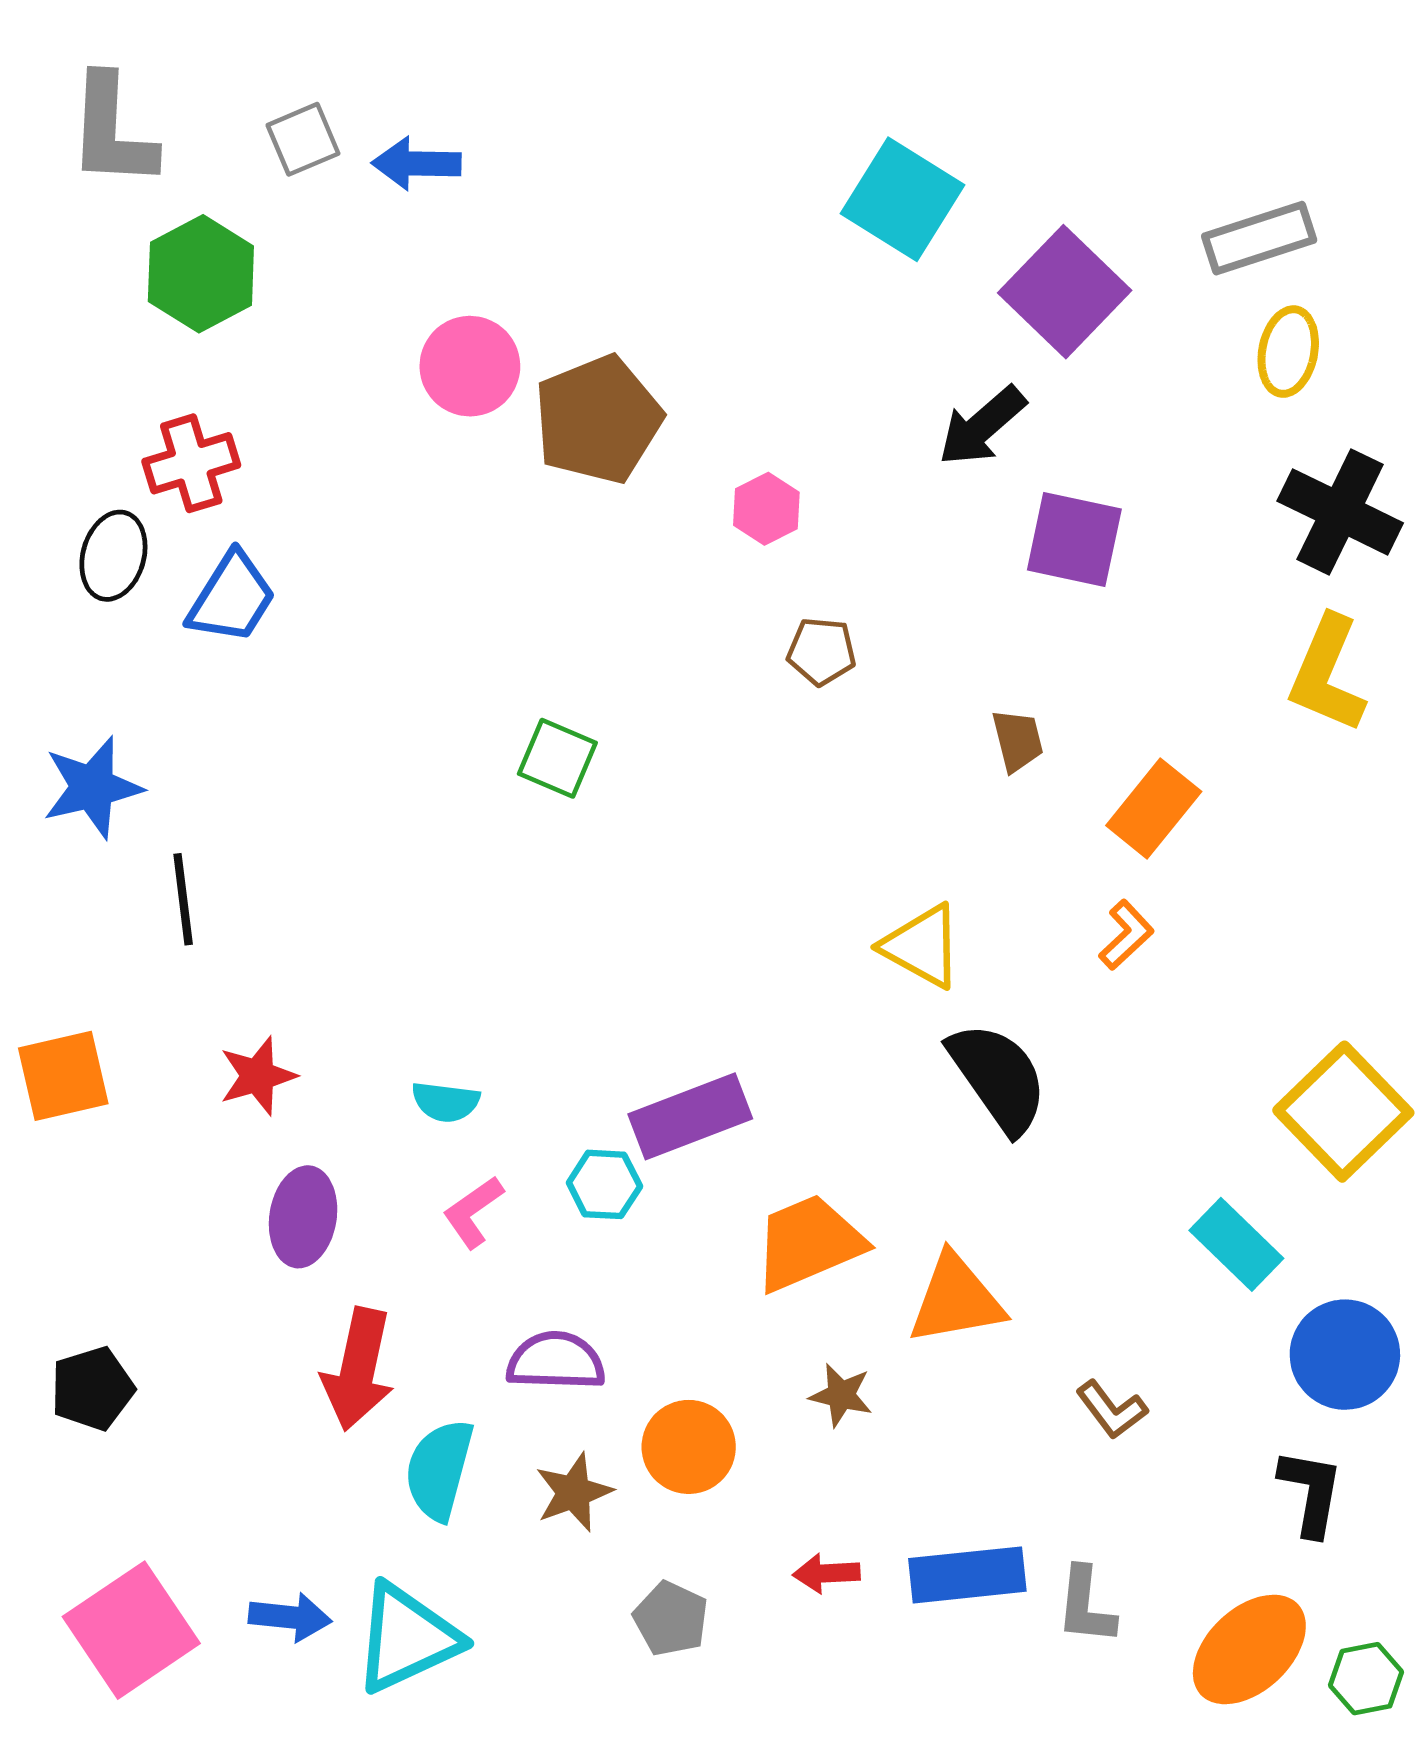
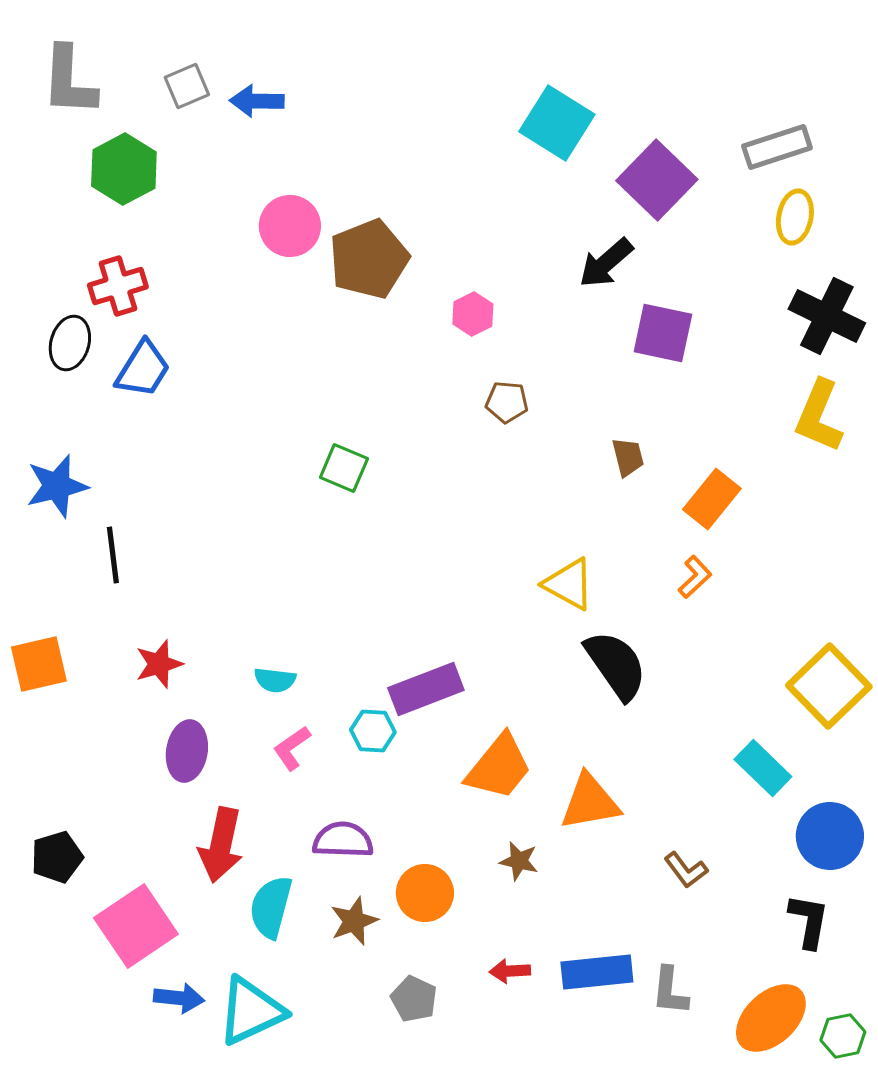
orange trapezoid: (809, 1243) -> (499, 767), turned 152
pink square: (131, 1630) -> (136, 926), moved

